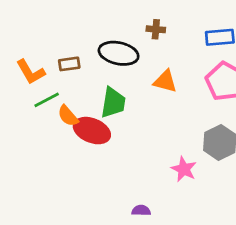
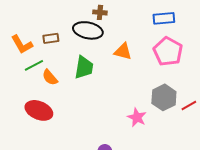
brown cross: (156, 29) -> (100, 12), moved
red ellipse: (92, 131) -> (39, 110), moved

